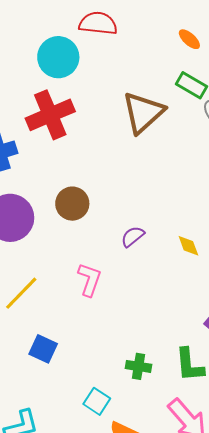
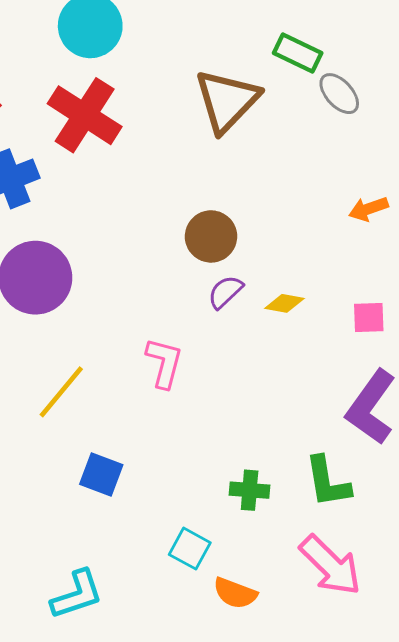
red cross: (50, 115) -> (85, 115), turned -30
brown circle: (72, 204) -> (211, 236), moved
yellow diamond: (188, 246) -> (284, 303), moved, turned -55

